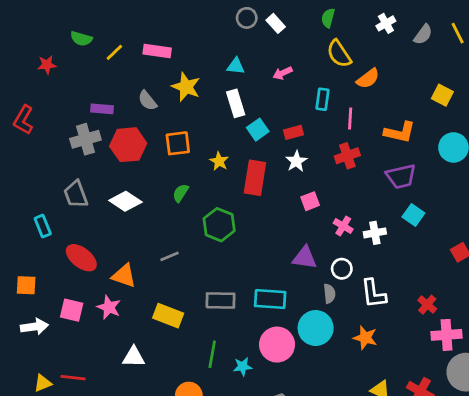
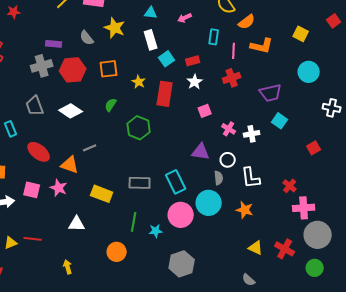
orange L-shape: (400, 132) -> (262, 46), moved
gray line: (170, 256) -> (90, 148), moved
cyan rectangle: (270, 299) -> (176, 182), turned 60

